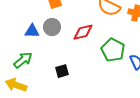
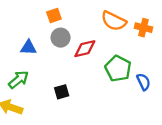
gray circle: (52, 27) -> (61, 38), moved

